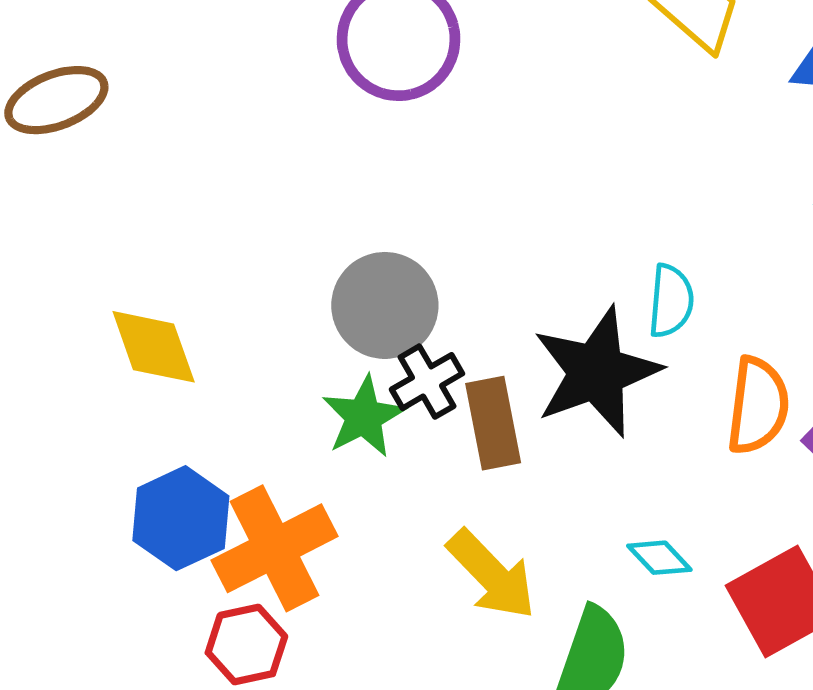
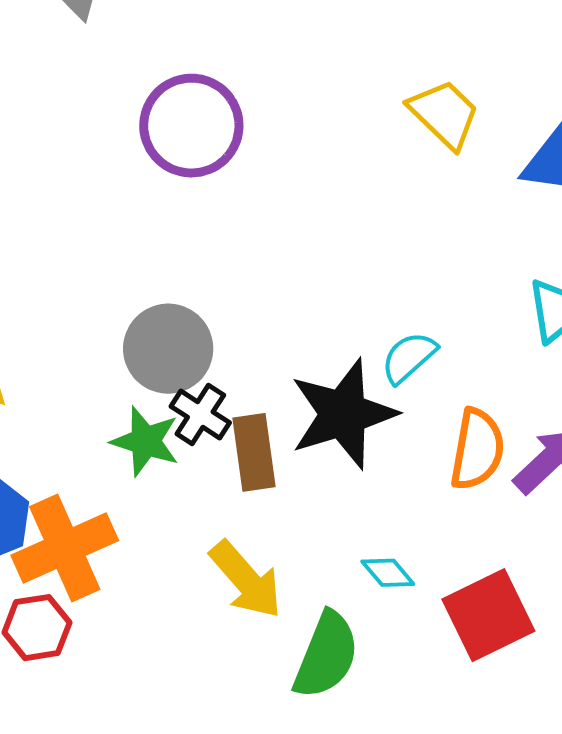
cyan semicircle: (671, 301) -> (409, 357), turned -140
black cross: (427, 382) -> (200, 415), turned -30
green star: (364, 417) -> (145, 441), turned -30

